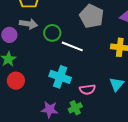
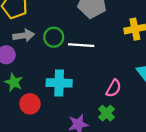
cyan cross: (60, 77) -> (59, 83), moved
pink semicircle: (87, 90) -> (114, 88), turned -35

